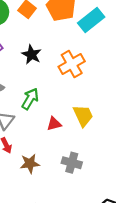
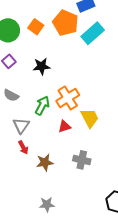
black star: (31, 55) -> (42, 66), turned -30
orange cross: (72, 64) -> (68, 98), moved

